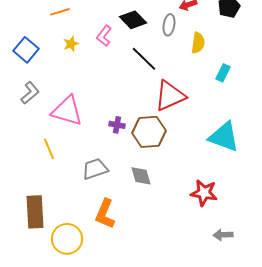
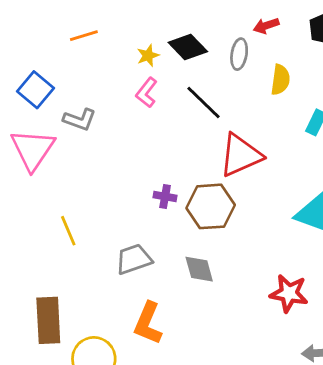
pink L-shape: (104, 36) -> (147, 93), moved
yellow star: (71, 44) -> (148, 56), moved
gray L-shape: (30, 93) -> (80, 120), moved, turned 60
pink triangle: (67, 111) -> (33, 150), moved, turned 48

